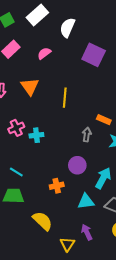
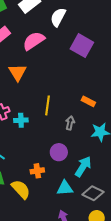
pink semicircle: (44, 53) -> (34, 41), size x1.6
yellow line: (65, 98) -> (47, 105), moved
orange rectangle: (104, 120) -> (88, 101), moved
yellow semicircle: (43, 221) -> (21, 189), moved

